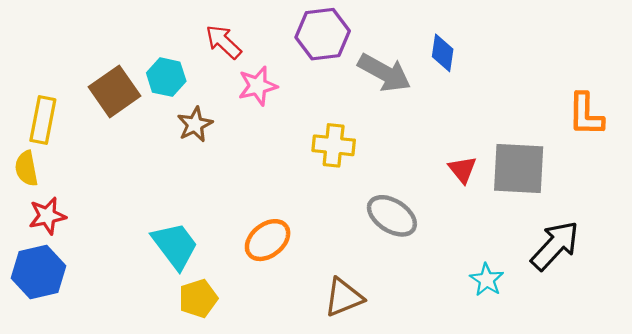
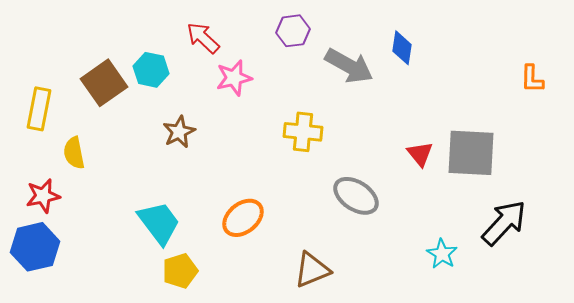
purple hexagon: (323, 34) -> (293, 31), size x0.7
orange L-shape: (586, 115) -> (532, 79), moved, size x0.7
brown star: (195, 124) -> (179, 132), moved
yellow semicircle: (26, 168) -> (74, 153), moved

